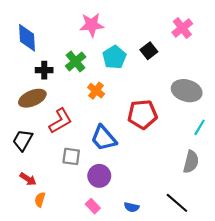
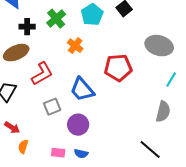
gray square: (71, 156) -> (52, 107), turned -30
pink rectangle: (93, 206) -> (58, 153), moved, turned -40
blue semicircle: (132, 207) -> (81, 154), moved

